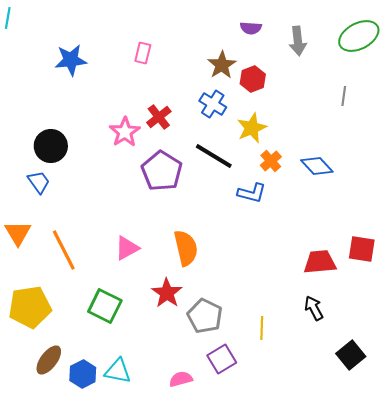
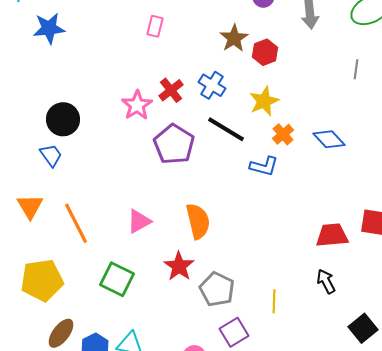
blue star: (71, 60) -> (49, 28), moved
blue cross: (213, 104) -> (212, 85), moved

